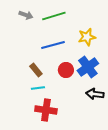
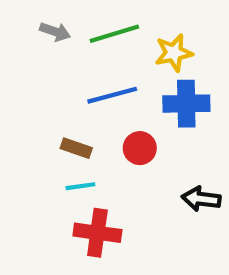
yellow star: (87, 37) -> (174, 53), moved
blue cross: (88, 67) -> (186, 104), moved, turned 35
brown rectangle: (36, 70) -> (76, 148), turned -32

